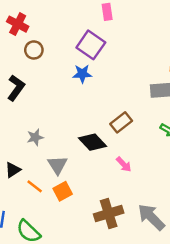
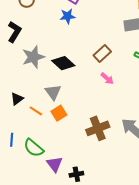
gray star: (35, 137) -> (33, 57), moved, size x1.6
black diamond: (92, 142) -> (63, 63), moved
pink arrow: (124, 164) -> (107, 78), moved

